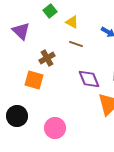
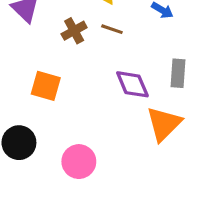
brown cross: (47, 58) -> (74, 31), moved

